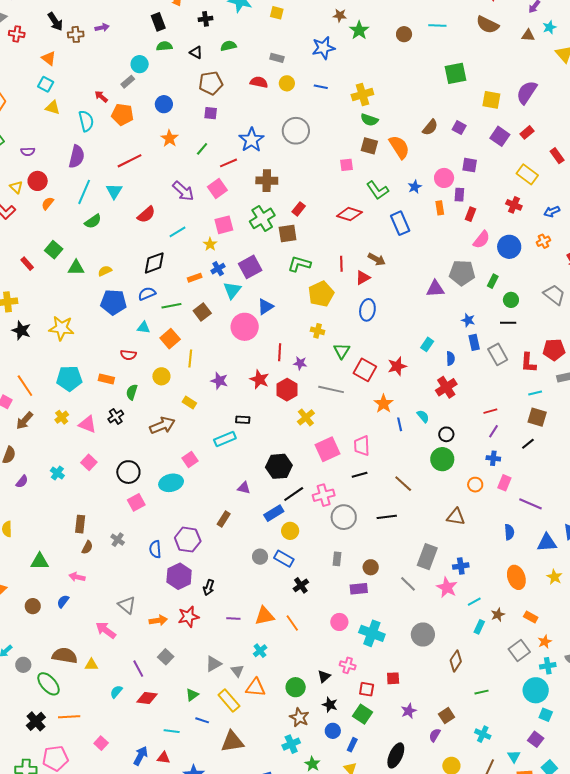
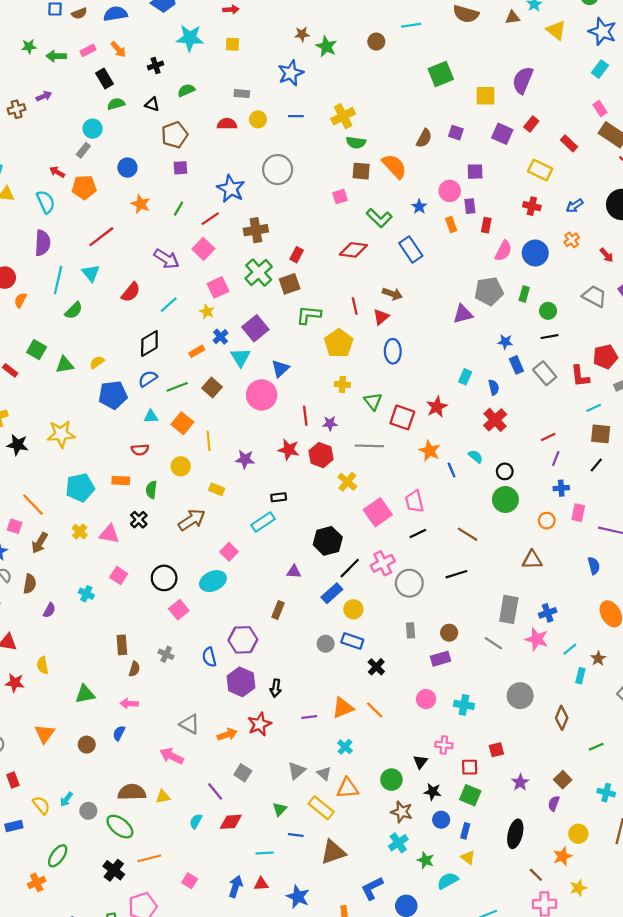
cyan cross: (372, 633) -> (464, 705), size x0.7

